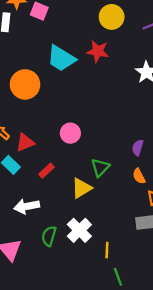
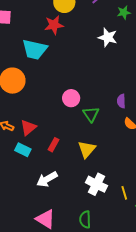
red star: (98, 51) -> (54, 25), moved
pink circle: (70, 133) -> (71, 98), moved
green triangle: (100, 167) -> (91, 114), moved
green semicircle: (49, 236) -> (85, 220), moved

